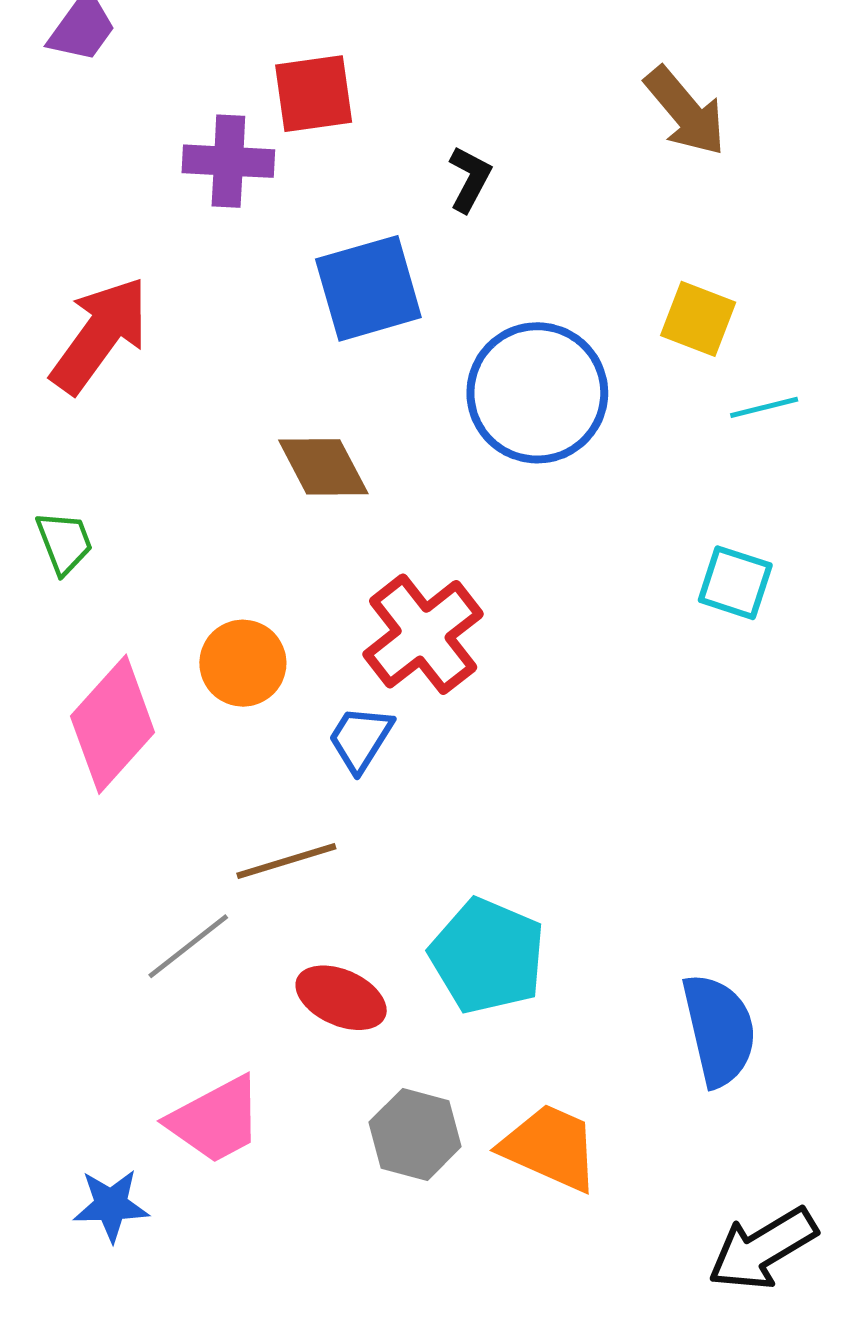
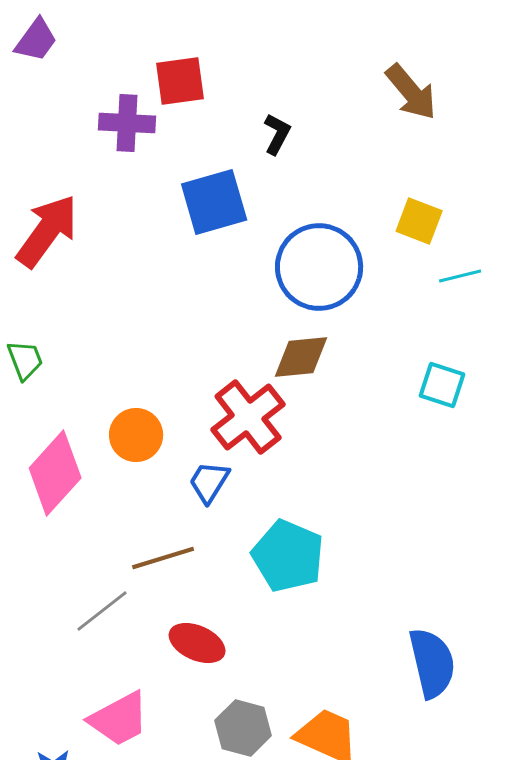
brown diamond: (323, 467) -> (301, 357), moved, turned -68
cyan pentagon: (487, 956) -> (288, 556), moved

